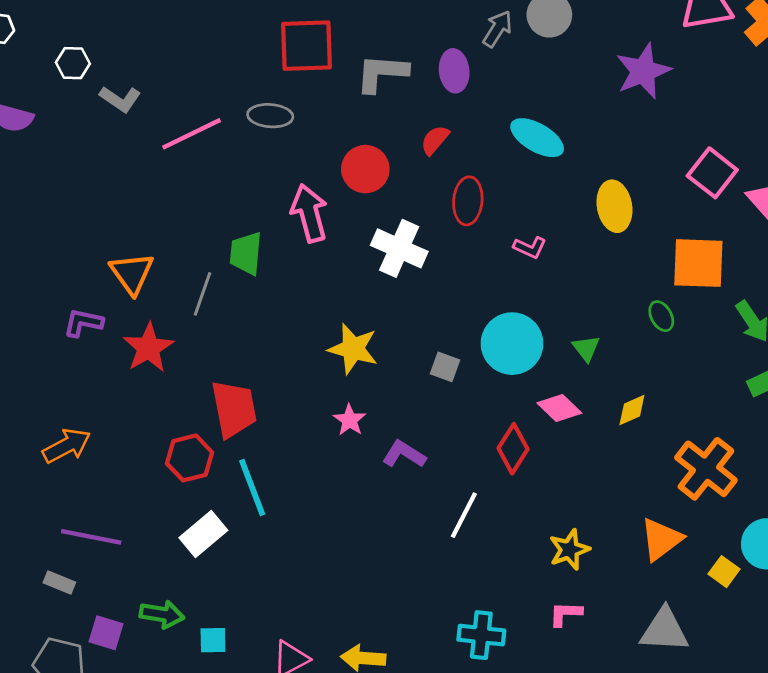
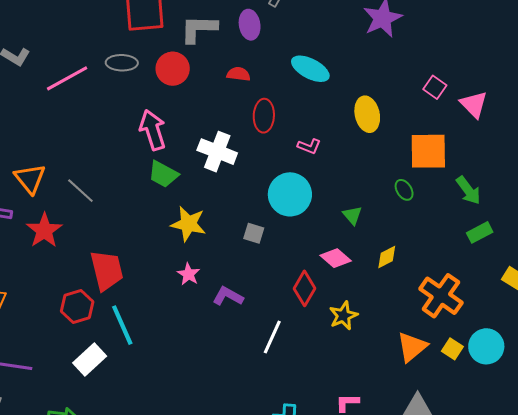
red semicircle: (435, 140) -> (238, 74), turned 60
red circle: (365, 169) -> (173, 69), moved
pink square: (712, 173) -> (435, 87), size x0.7
green trapezoid: (246, 253) -> (163, 174), moved, turned -64
gray line: (203, 294) -> (80, 191), turned -64
cyan circle: (512, 344) -> (290, 194), moved
yellow star: (569, 550) -> (343, 316), moved
yellow square: (724, 572) -> (452, 349), moved

